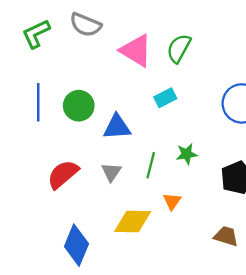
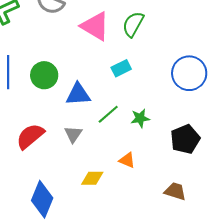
green line: (151, 165) -> (108, 114), moved, turned 35
orange triangle: (172, 201) -> (127, 160), turned -42
yellow diamond: (133, 222) -> (92, 178), size x0.7

